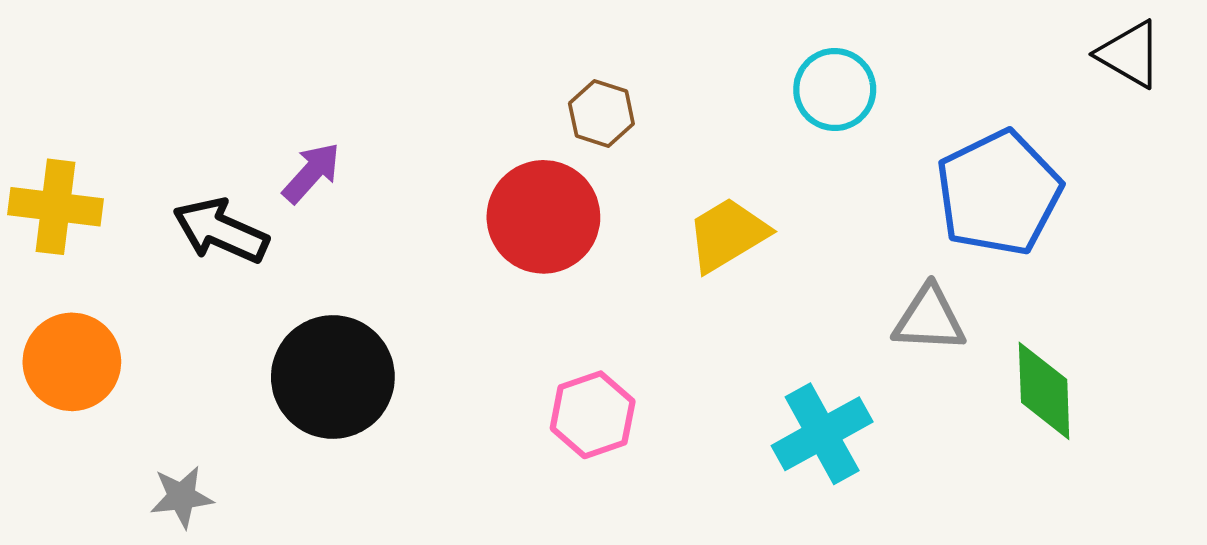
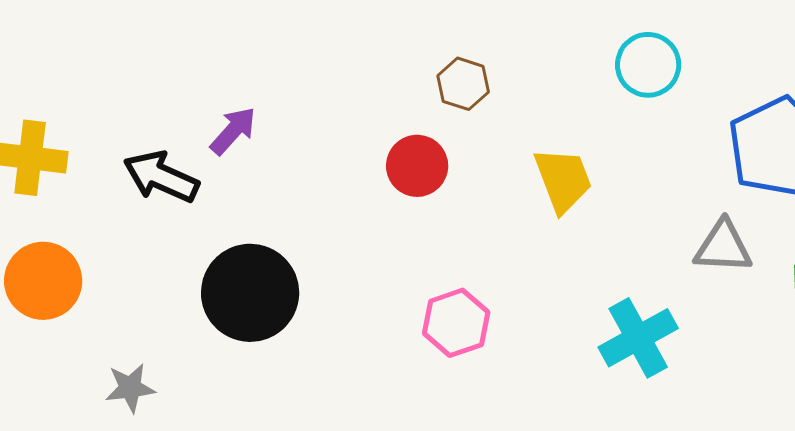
red circle: (543, 217) -> (417, 166), size x0.7
yellow trapezoid: (728, 235) -> (563, 180), turned 100

